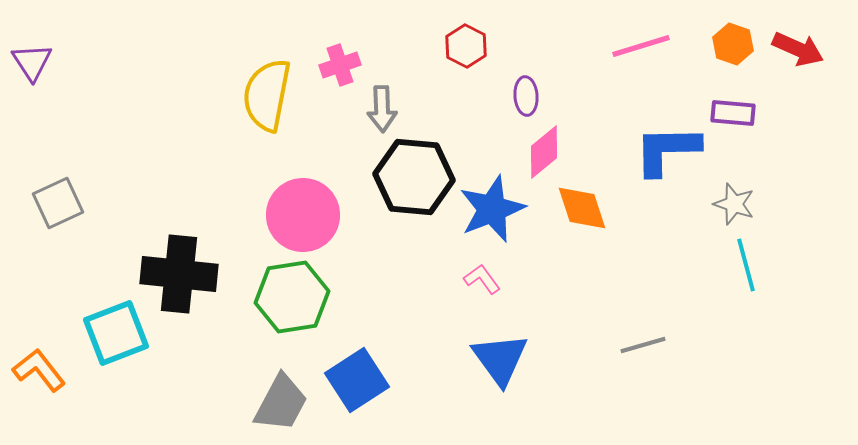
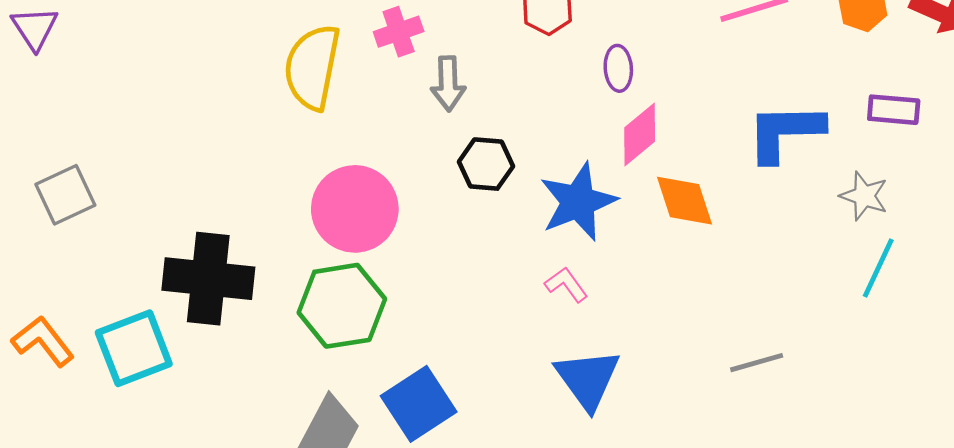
purple rectangle: (733, 113) -> (894, 110), moved
black hexagon: (414, 177) -> (486, 164), size x0.6
cyan line: (746, 265) -> (878, 268), turned 40
orange L-shape: (39, 370) -> (43, 341), moved

